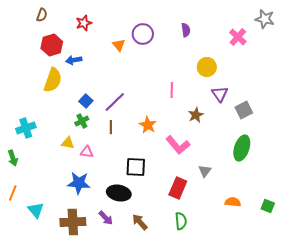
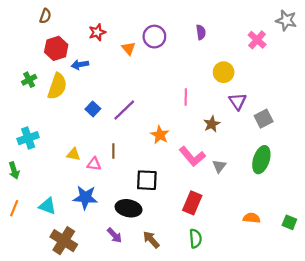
red star: (84, 23) -> (97, 32), moved
green cross: (82, 121) -> (29, 80), moved
brown line: (111, 127) -> (113, 151), moved
gray triangle: (205, 171) -> (219, 166), moved
cyan triangle: (36, 210) -> (48, 206), moved, turned -30
brown cross: (73, 222) -> (64, 241), moved, turned 35

